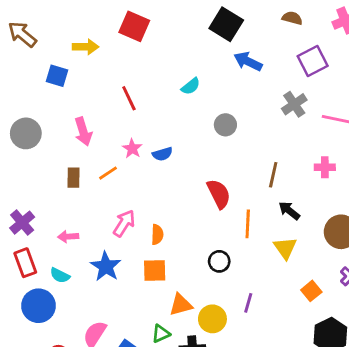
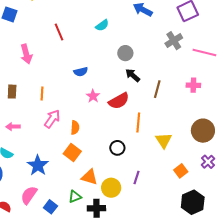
pink star: (132, 148) -> (93, 96), moved
orange line: (108, 173) -> (42, 93), moved, turned -56
brown rectangle: (74, 178) -> (12, 92), moved
red semicircle: (219, 194) -> (119, 101), turned 85
black arrow: (289, 211) -> (133, 75), moved
blue star: (106, 266) -> (38, 165), moved
orange square: (155, 270) -> (72, 152), turned 36
orange triangle: (181, 305) -> (89, 177), turned 30

